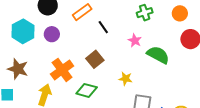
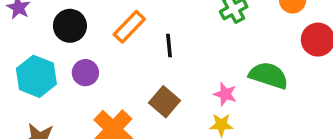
black line: (103, 27) -> (169, 46), turned 40
pink star: (135, 41) -> (225, 94), moved

